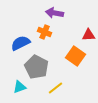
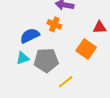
gray pentagon: (37, 67) -> (46, 60), turned -30
cyan triangle: (20, 87) -> (23, 58), moved

